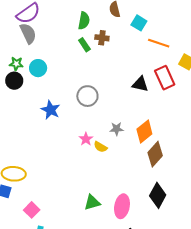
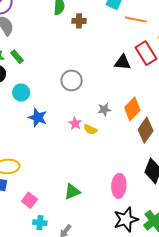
green rectangle: (84, 45) -> (17, 57), moved
cyan circle: (38, 68) -> (21, 92), moved
blue star: (51, 110) -> (38, 118), moved
green triangle: (92, 202) -> (72, 192), moved

